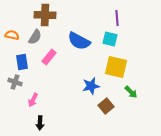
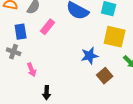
pink arrow: (33, 100) -> (32, 70), turned -48
black arrow: (40, 123) -> (47, 93), moved

